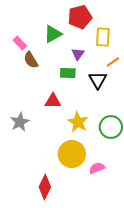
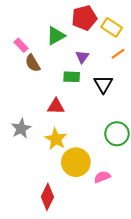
yellow rectangle: (103, 37) -> (112, 27), moved, turned -60
orange line: (113, 62) -> (118, 54), moved
yellow star: (78, 122) -> (56, 139), moved

